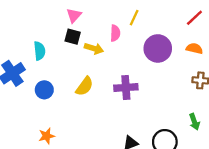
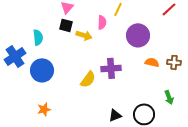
orange semicircle: (194, 48) -> (152, 62), moved
yellow semicircle: (84, 86) -> (88, 79), moved
blue circle: (44, 90) -> (42, 70), size x1.5

